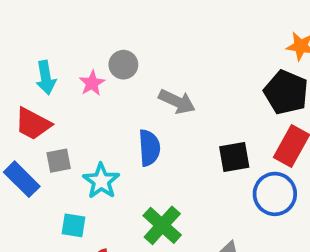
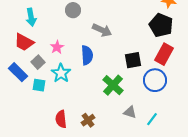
pink star: (92, 83) -> (57, 47), moved
gray square: (59, 161) -> (38, 62), turned -32
cyan square: (73, 225) -> (39, 85), moved
green cross: (162, 225) -> (113, 85), moved

